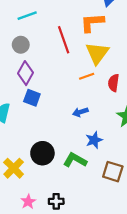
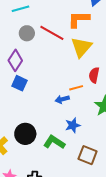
red line: (64, 40) -> (52, 33), turned -45
gray circle: (21, 45) -> (27, 33), moved
orange line: (87, 76) -> (76, 88), moved

